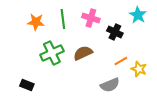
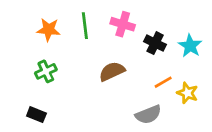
cyan star: (138, 15) -> (190, 46), moved
green cross: (52, 53) -> (46, 71), moved, size x0.7

